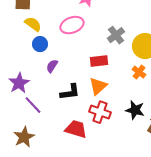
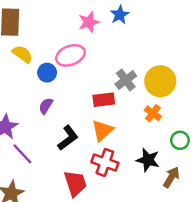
gray cross: (116, 35) -> (126, 80), moved
blue circle: (40, 44) -> (47, 73), moved
black L-shape: (70, 92) -> (68, 138), turned -30
red trapezoid: (76, 129) -> (75, 183), turned 55

